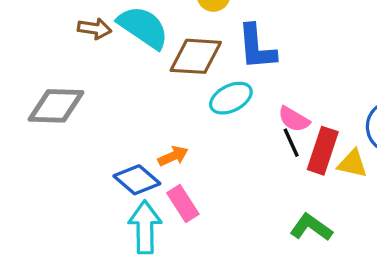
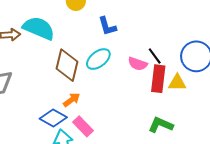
blue L-shape: (257, 47) -> (107, 26), size x0.7
brown diamond: (196, 56) -> (67, 65), moved, turned -68
black line: (291, 143) -> (155, 56), moved

